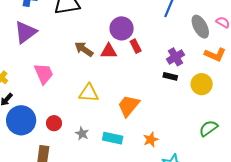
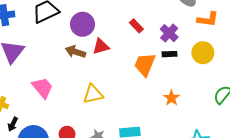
purple circle: (122, 28) -> (82, 24), moved
red rectangle: (136, 46) -> (136, 26), moved
orange trapezoid: (129, 106) -> (145, 64), moved
orange star: (151, 140) -> (171, 98), moved

